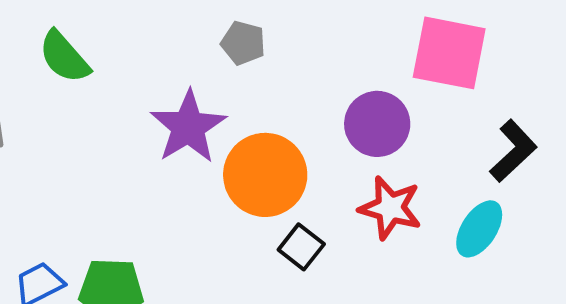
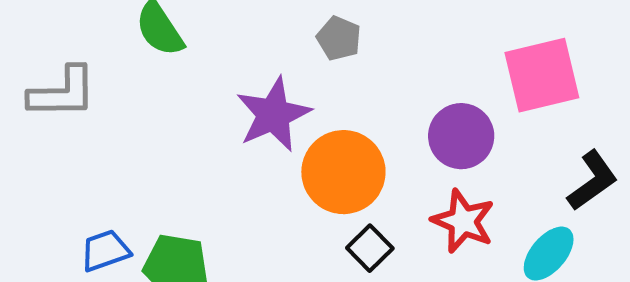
pink square: (449, 53) -> (542, 75), turned -32

